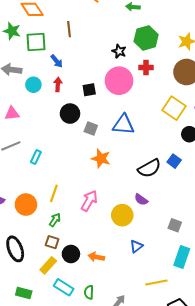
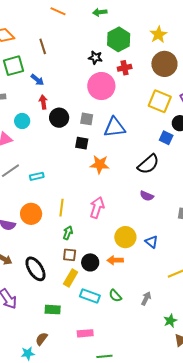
cyan circle: (33, 85) -> (22, 121), moved
black square: (89, 90) -> (82, 143), moved, turned 32
black circle: (70, 114) -> (59, 118), moved
gray square: (91, 129) -> (87, 119), moved
cyan rectangle: (36, 157) -> (37, 176), turned 64
blue square: (174, 161) -> (166, 138), moved
orange circle: (26, 205) -> (31, 214), moved
yellow circle: (122, 215) -> (125, 237), moved
blue triangle: (136, 246) -> (152, 242), turned -32
green semicircle: (89, 292) -> (115, 296), turned -32

